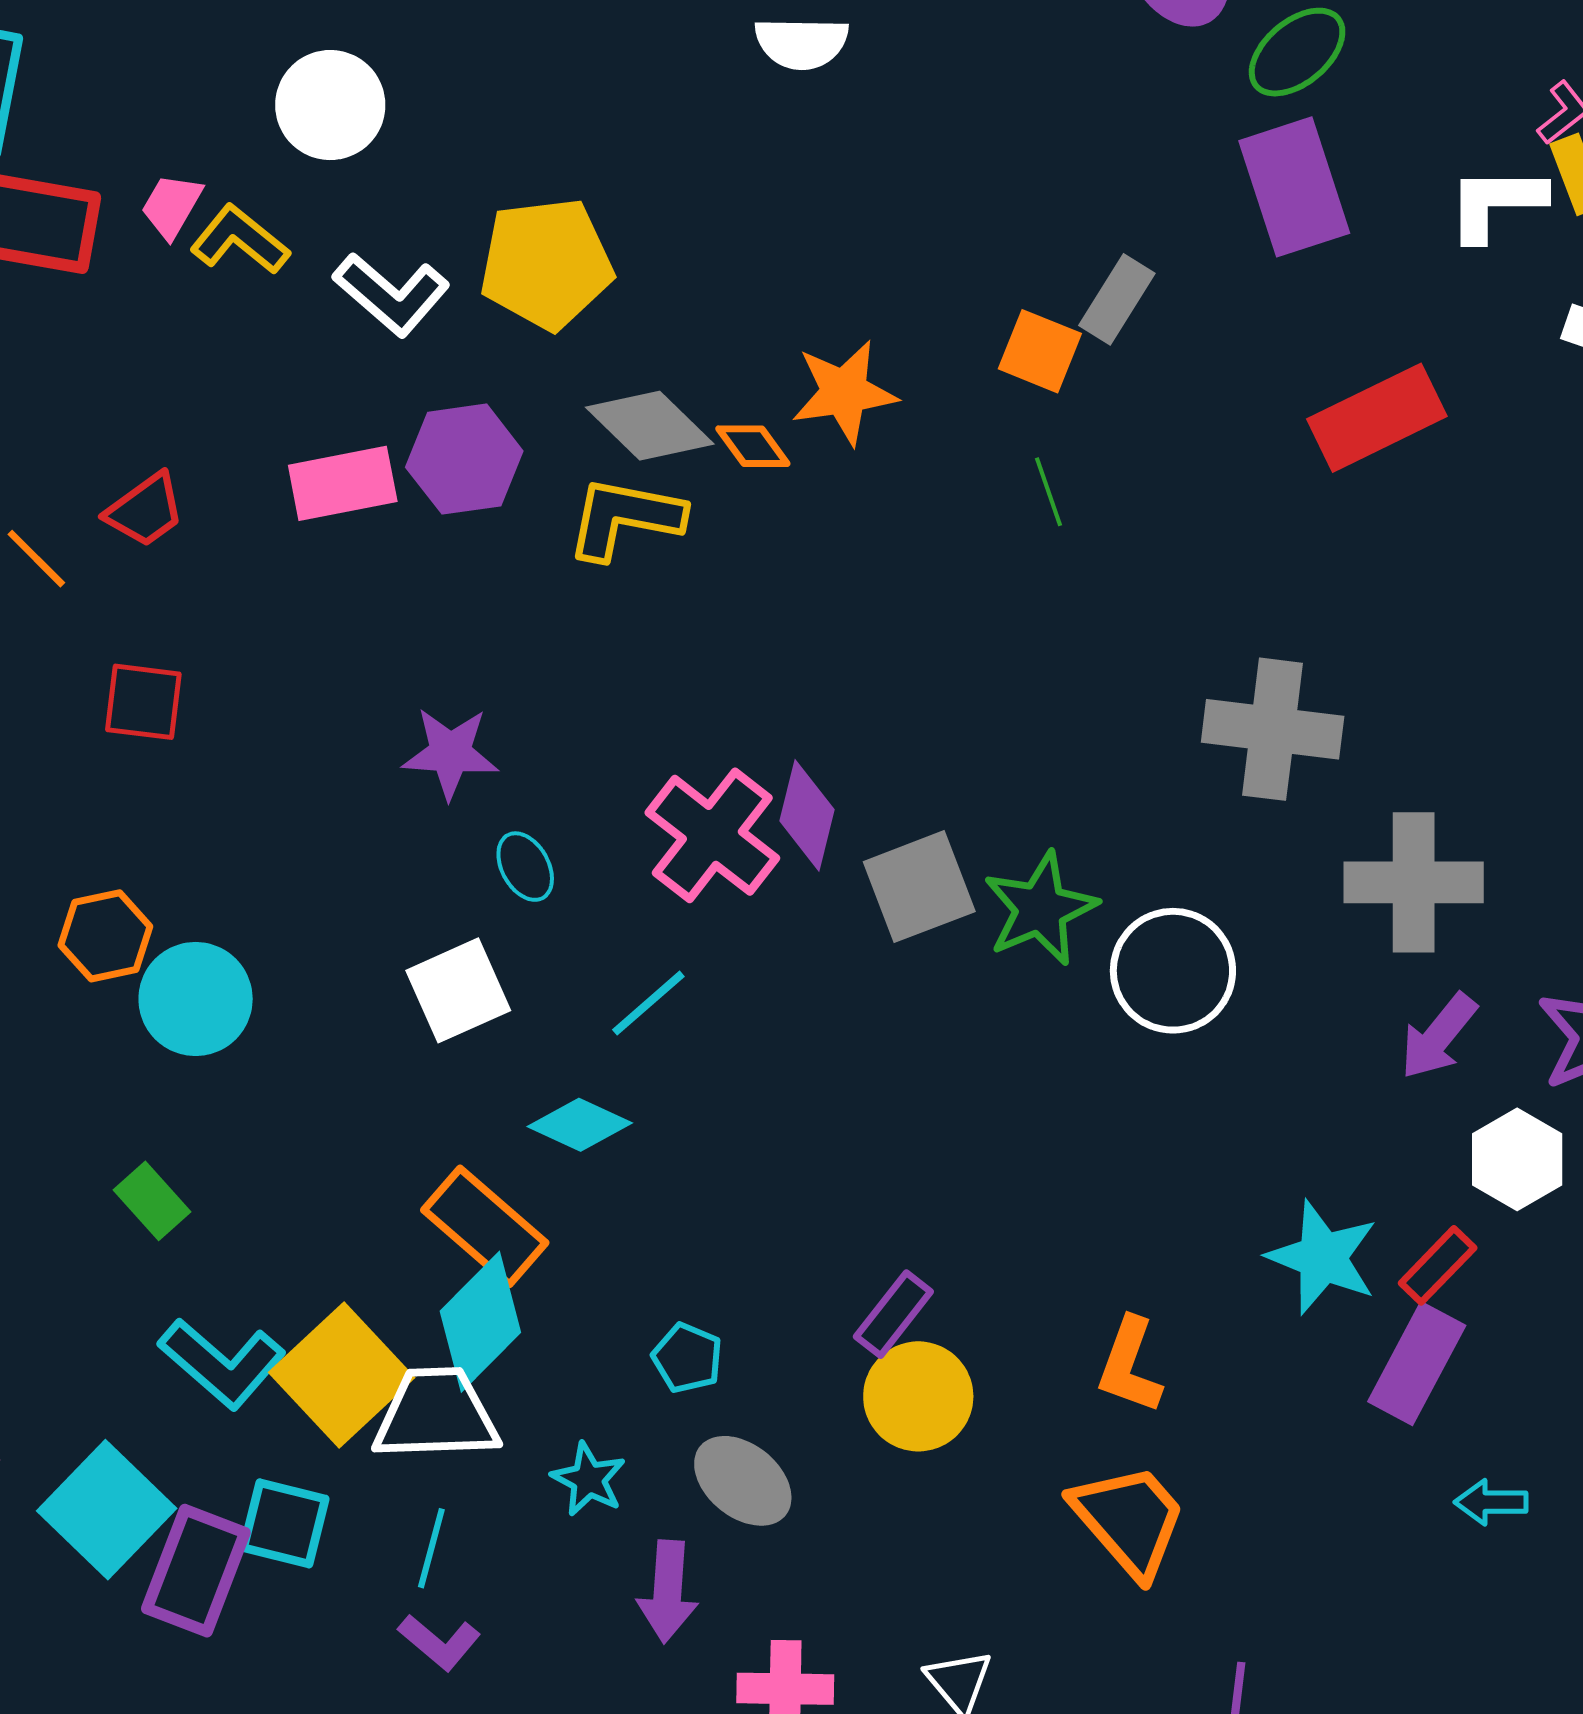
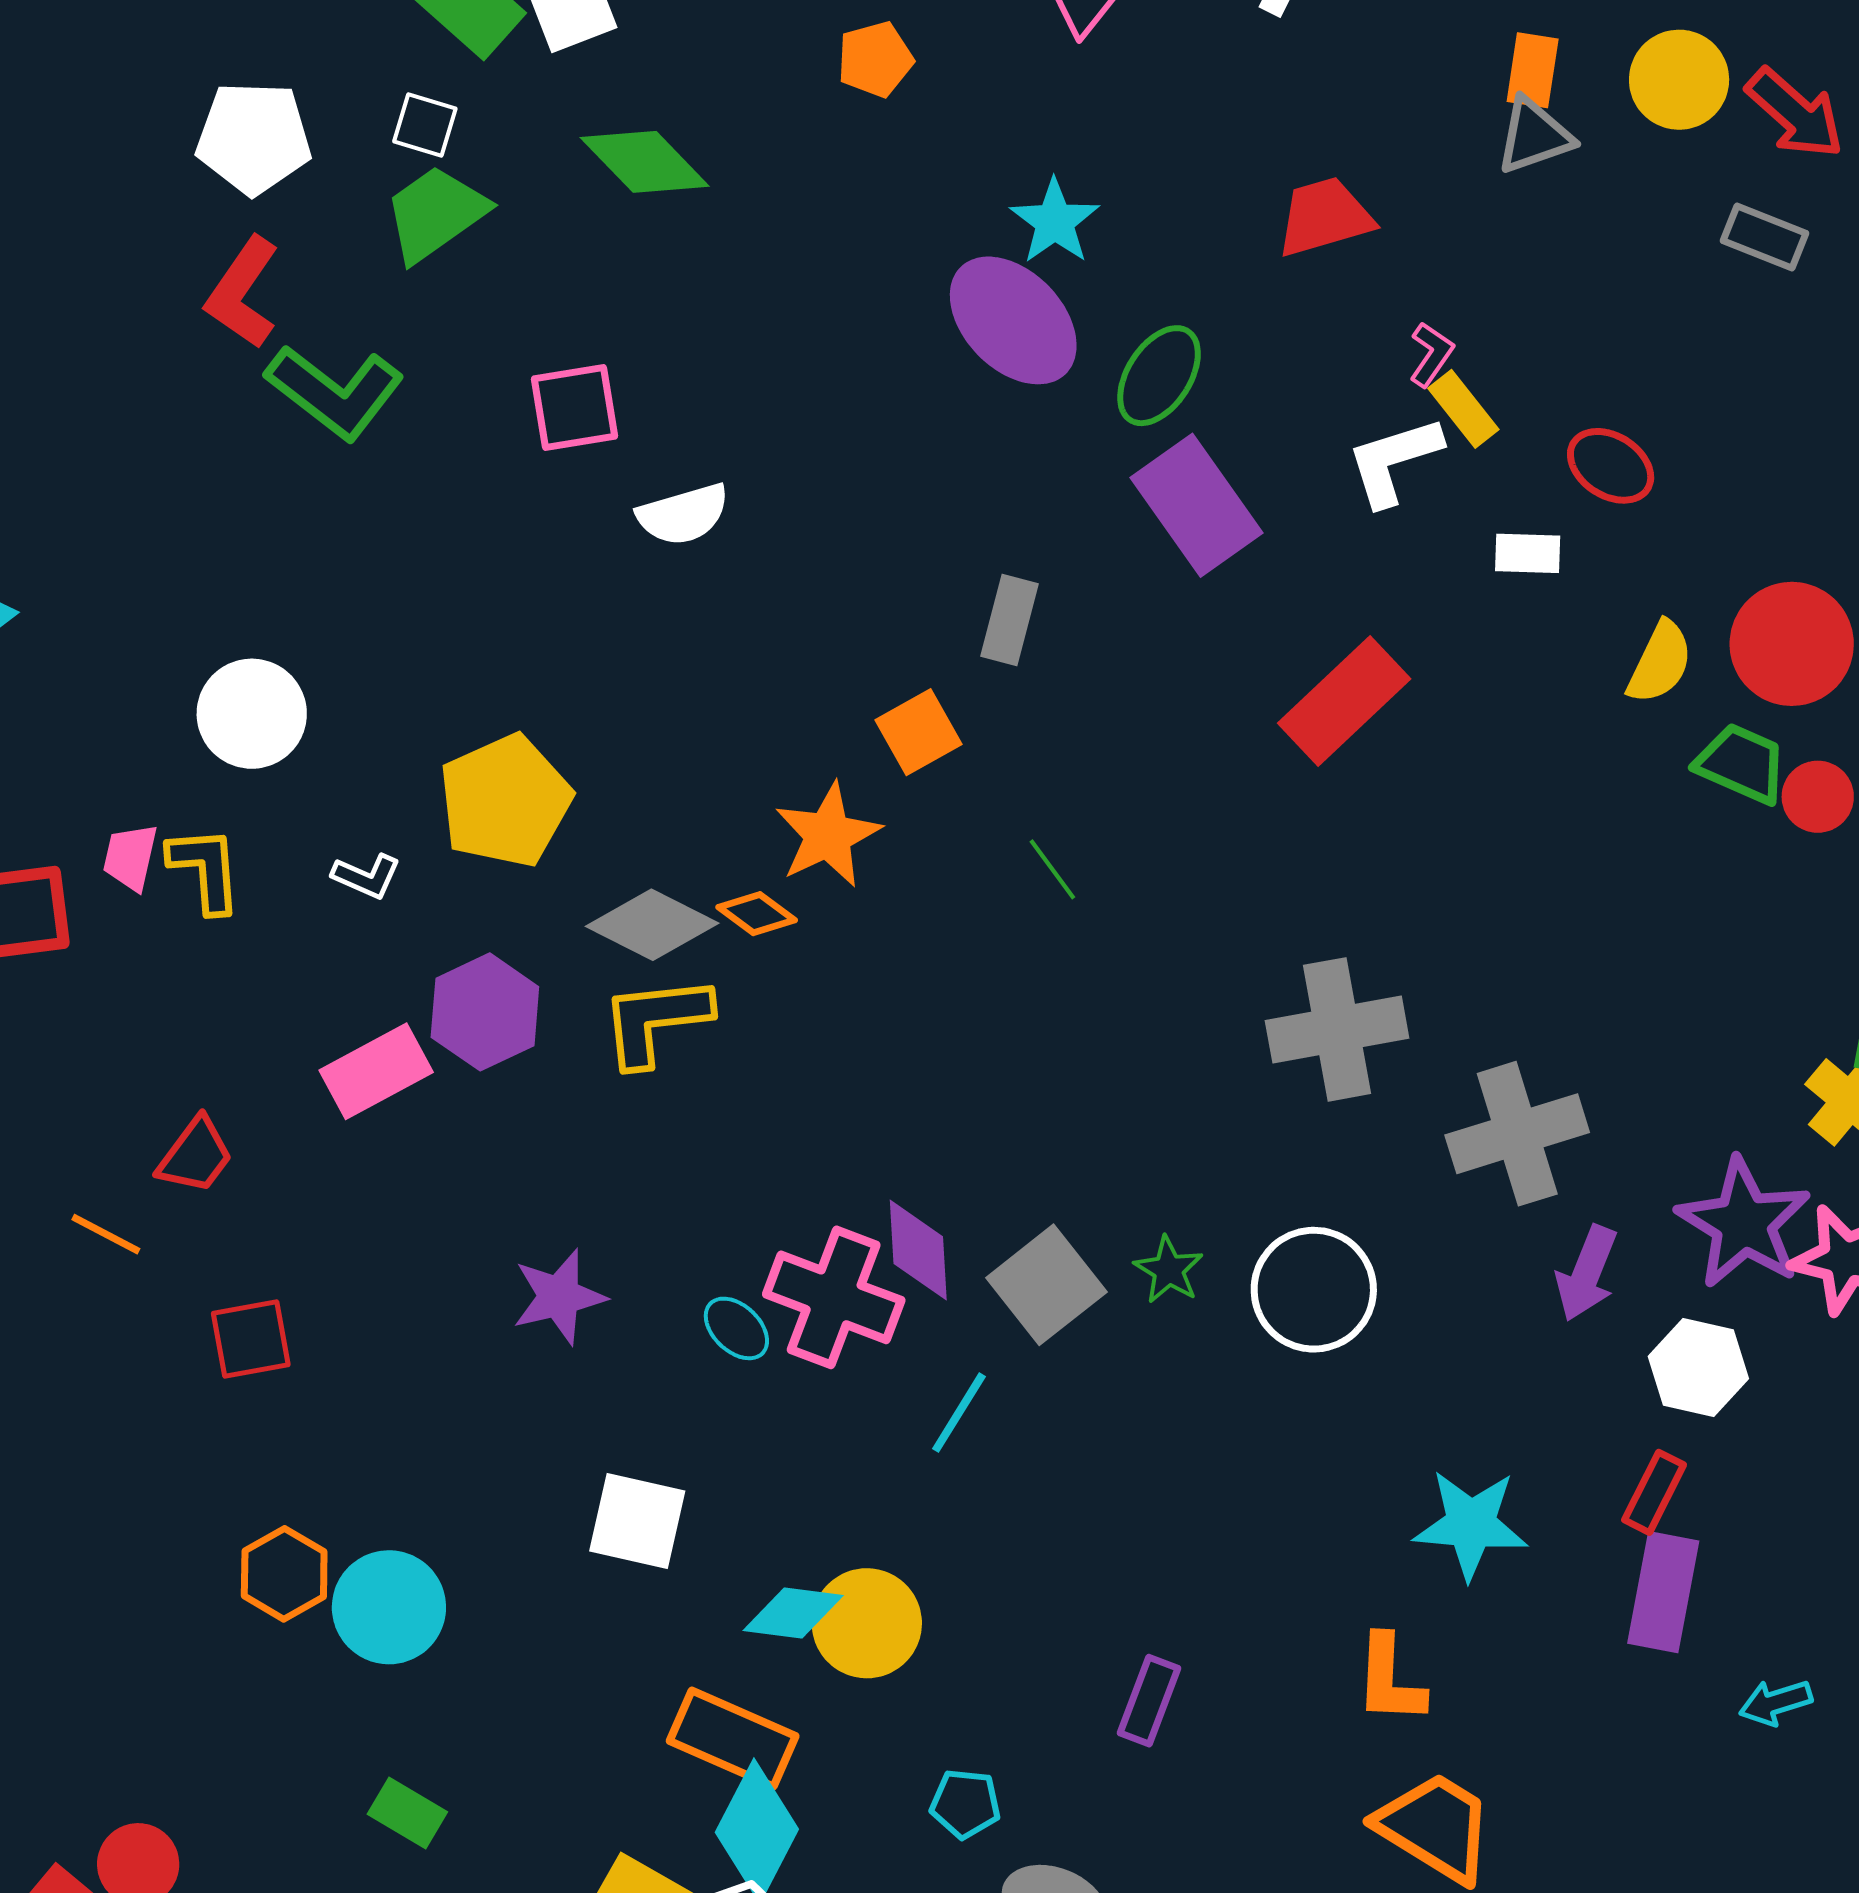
yellow L-shape: (240, 240) -> (205, 869), turned 64
white L-shape: (391, 294) -> (367, 876), size x0.6
gray rectangle: (1117, 299) -> (1010, 620), moved
orange square: (1040, 351) -> (918, 732), moved, turned -34
cyan ellipse: (525, 867) -> (736, 1328), moved
green star: (1040, 909) -> (1169, 1270), size x0.6
white square: (458, 990) -> (637, 1521), turned -36
cyan line: (648, 1003) -> (959, 1413), moved
cyan star: (1323, 1257) -> (1471, 1524), moved
yellow circle: (918, 1396) -> (867, 1623), moved

